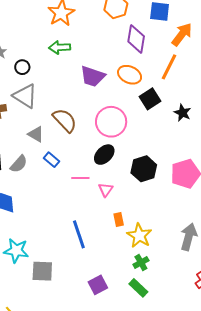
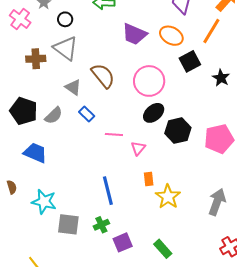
black ellipse: (104, 155) -> (154, 113), moved
green cross: (141, 263) -> (101, 225), moved

